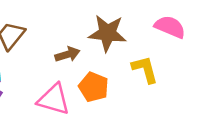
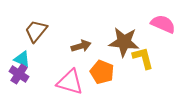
brown star: (107, 33) -> (124, 42), moved

